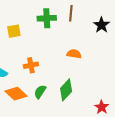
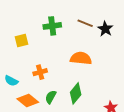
brown line: (71, 13) -> (85, 23), moved, turned -70
orange semicircle: (74, 54) -> (81, 58), size x1.5

